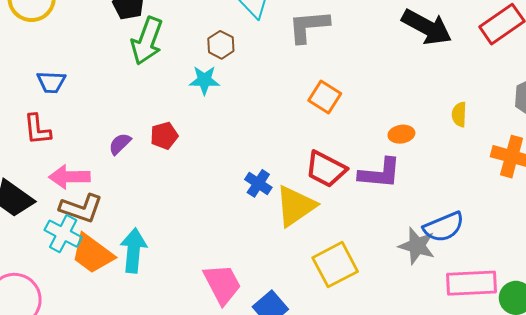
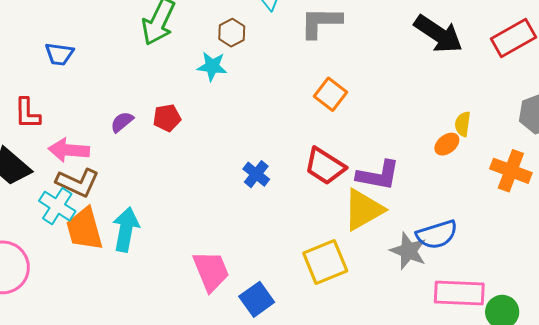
red L-shape: (37, 129) -> (27, 113), moved
orange ellipse: (401, 134) -> (447, 144), moved, turned -35
yellow triangle: (295, 206) -> (363, 210), moved
orange trapezoid: (92, 254) -> (84, 229), turned 33

